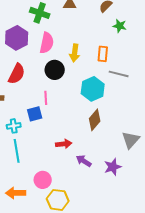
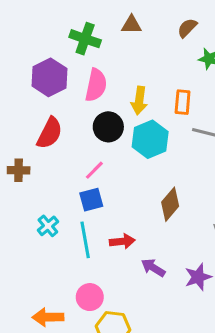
cyan hexagon: (93, 89) -> (150, 139), moved
pink line: (46, 98) -> (94, 170), turned 48
blue square: (35, 114) -> (91, 200), moved
cyan cross: (14, 126) -> (48, 226), moved, turned -32
cyan line: (17, 151) -> (85, 240), moved

